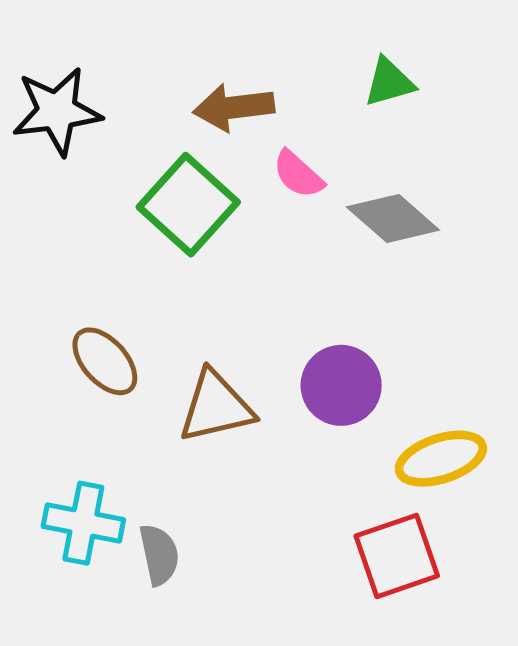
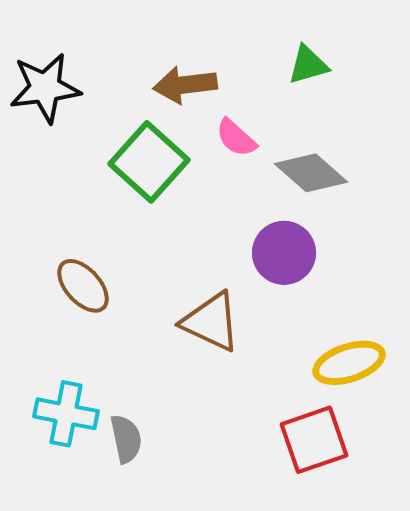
purple circle: (341, 385) -> (284, 253), moved
brown triangle: (216, 407) -> (211, 322), moved, turned 38

